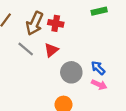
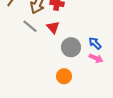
red triangle: (51, 50) -> (53, 27), turned -32

